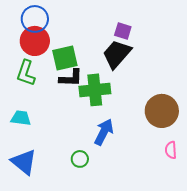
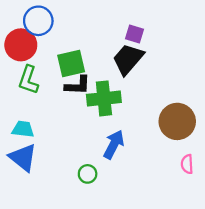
red circle: (35, 41) -> (21, 45), moved
blue triangle: (24, 162) -> (23, 158), moved

